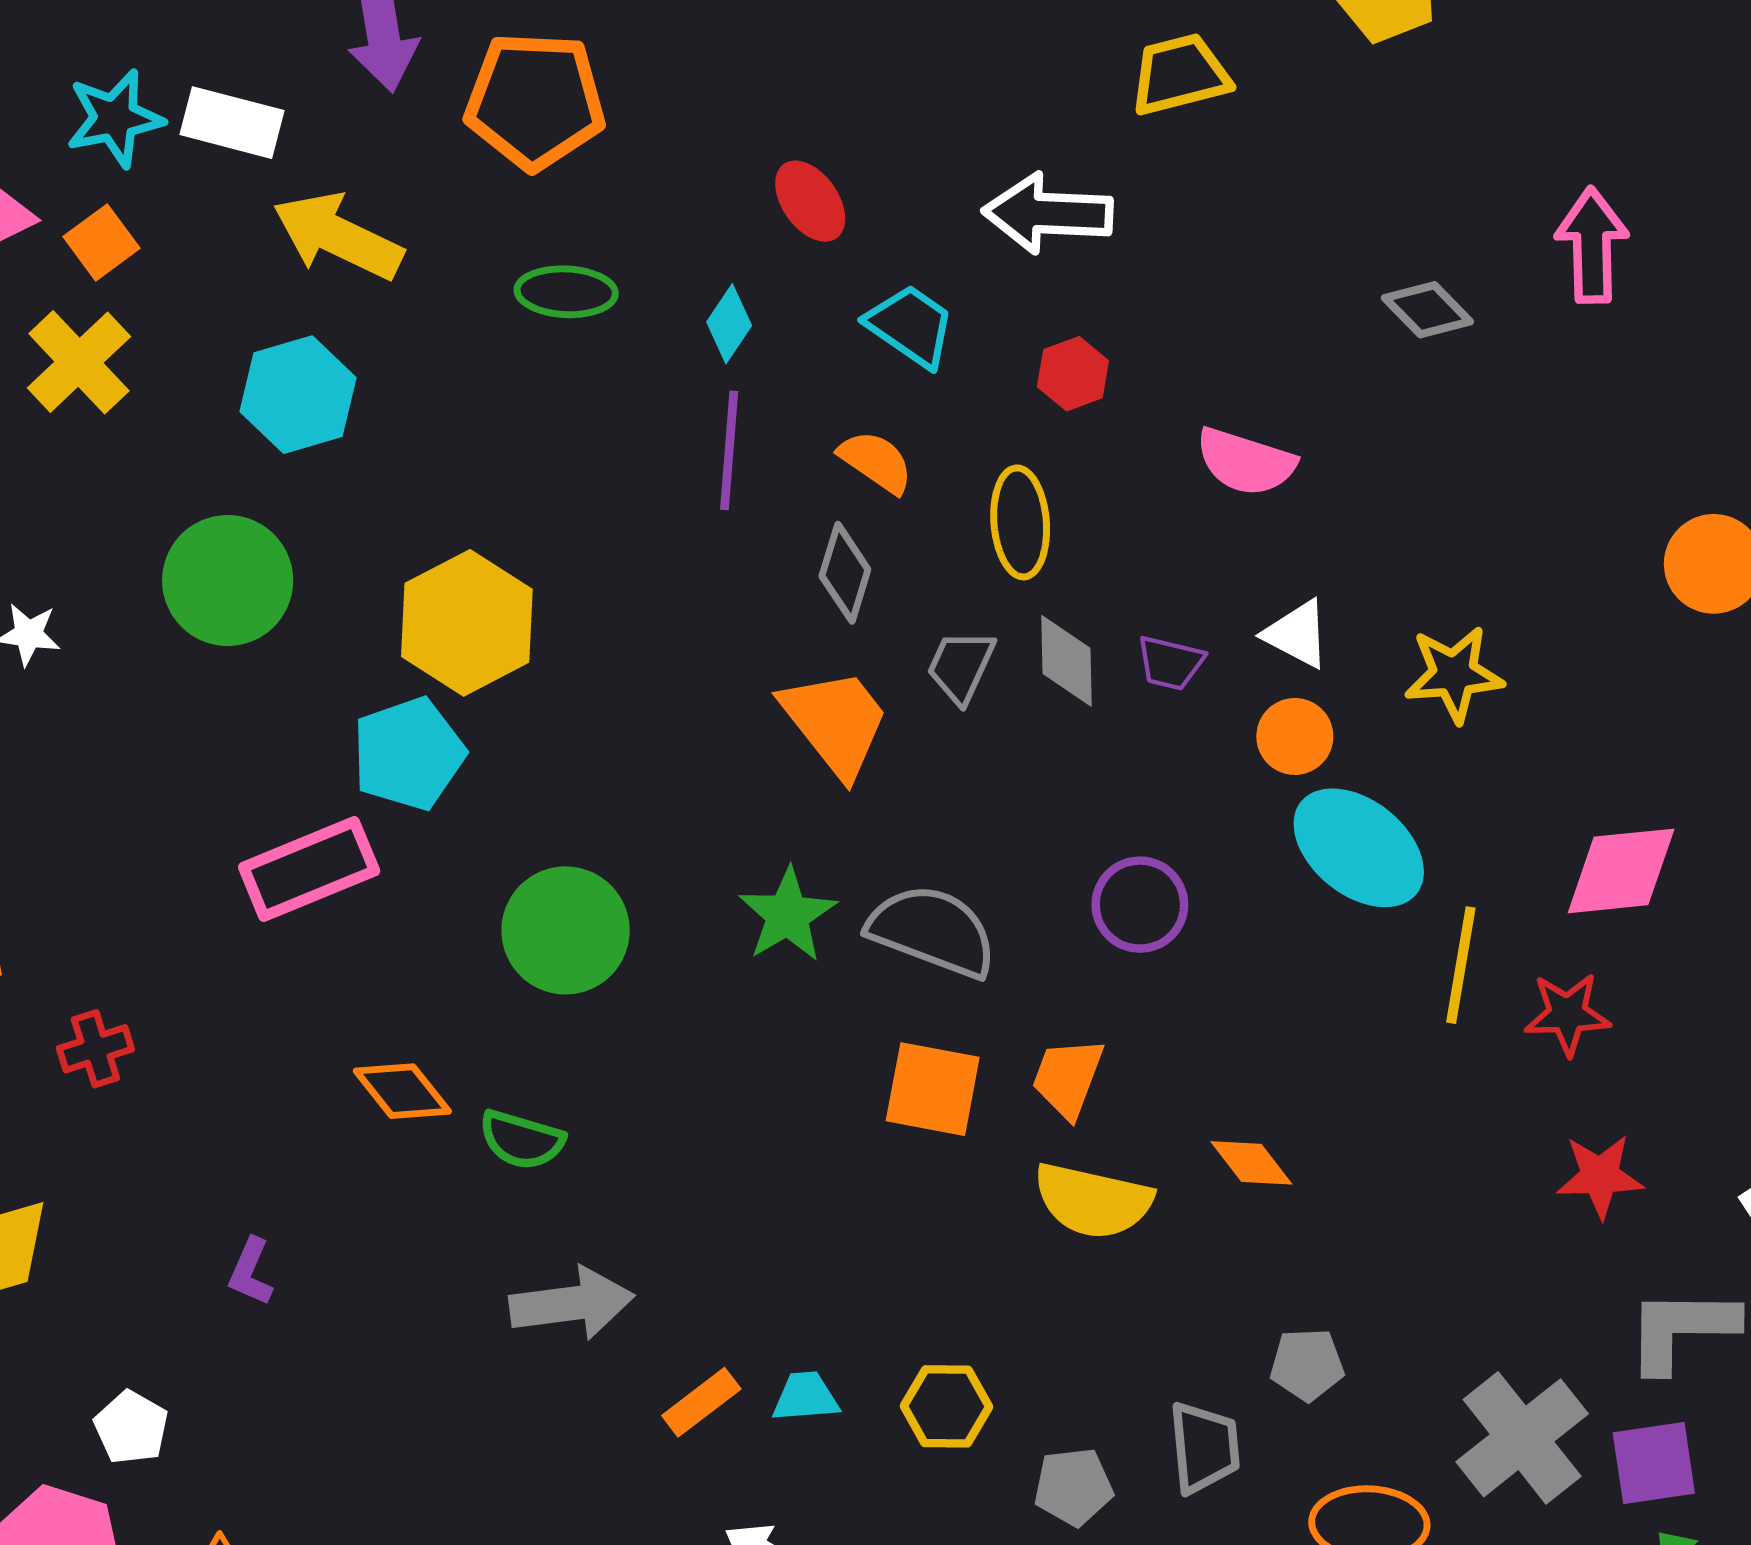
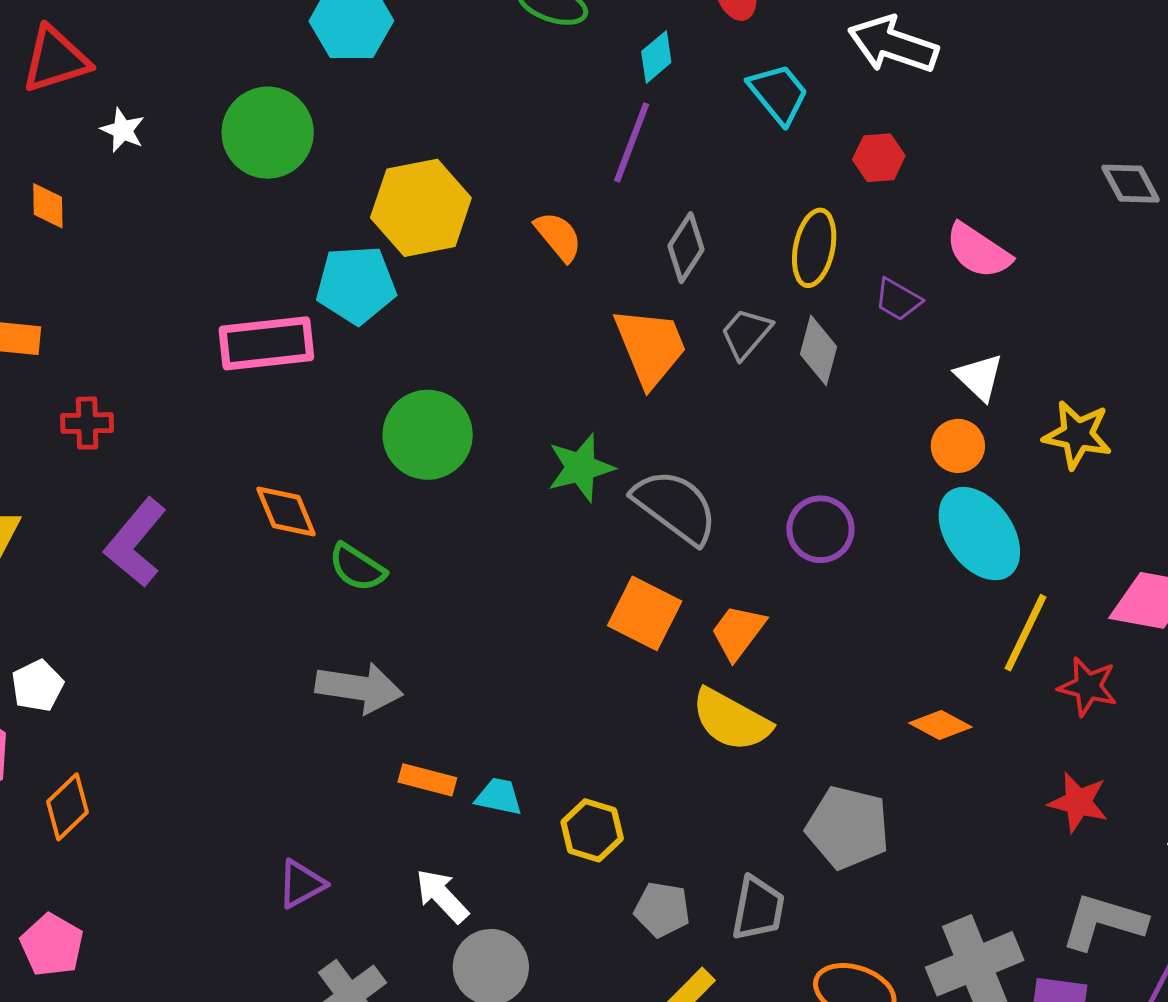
orange semicircle: (876, 462) -> (558, 236), moved
purple trapezoid: (1170, 663) -> (898, 300), moved
orange diamond: (1251, 1163) -> (940, 725), moved, turned -40
purple L-shape: (251, 1272) -> (136, 543), moved, size x1.8
gray pentagon: (1307, 1365) -> (848, 828), moved, size x1.6
orange rectangle: (701, 1402) -> (427, 780), turned 36

